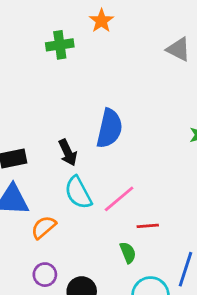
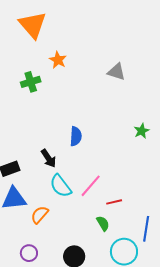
blue semicircle: (109, 128) -> (76, 136), size x0.7
purple circle: (45, 275) -> (29, 253), moved

